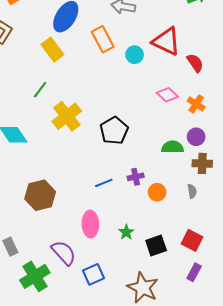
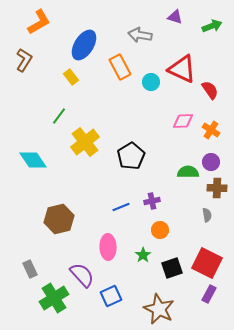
yellow rectangle: (52, 50) -> (71, 77), size x0.7
pink diamond: (167, 95) -> (183, 121), turned -45
orange circle: (157, 192) -> (160, 230), moved
red square: (192, 240) -> (207, 263), size x1.4

